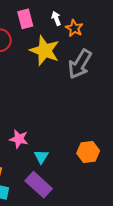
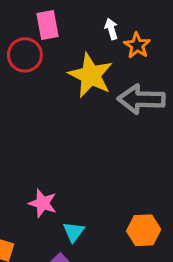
pink rectangle: (25, 19) -> (48, 25), moved
gray arrow: (80, 64) -> (141, 99), turned 56

